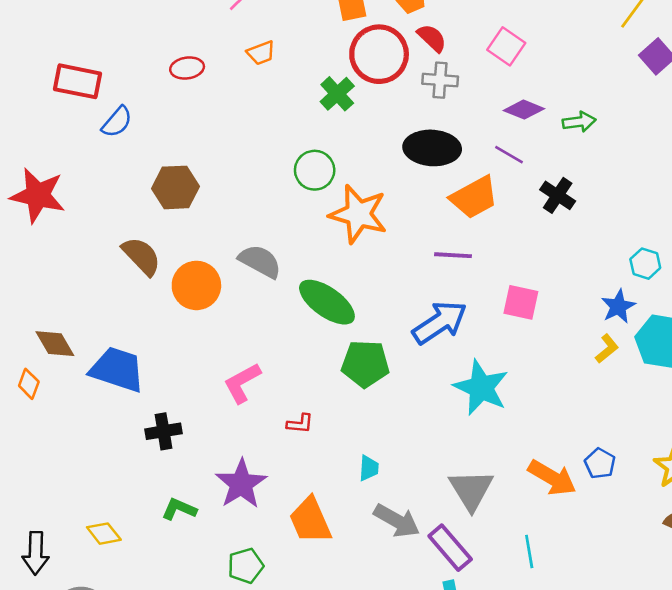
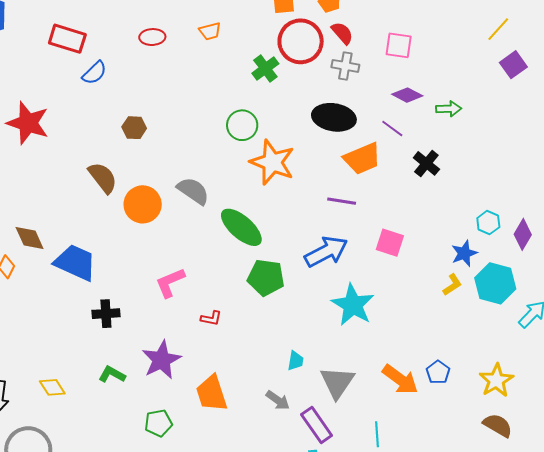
pink square: (506, 46) -> (399, 45), turned -32
brown hexagon: (175, 187) -> (134, 128), size x0.7
cyan trapezoid: (369, 468) -> (296, 361), moved
gray arrow: (397, 521) -> (278, 400), size x0.7

